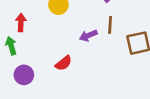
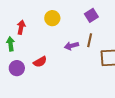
red semicircle: (64, 63) -> (40, 62), moved

